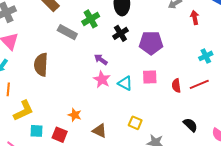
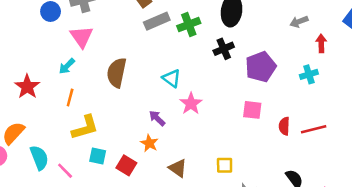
gray rectangle: (67, 32) -> (157, 21), moved, turned -60
purple pentagon: (151, 43) -> (261, 67), turned -30
cyan cross: (206, 56) -> (309, 74), moved
purple arrow: (101, 59) -> (157, 118), moved
cyan triangle: (125, 83) -> (172, 78), moved
yellow square: (135, 123) -> (225, 165), turned -32

